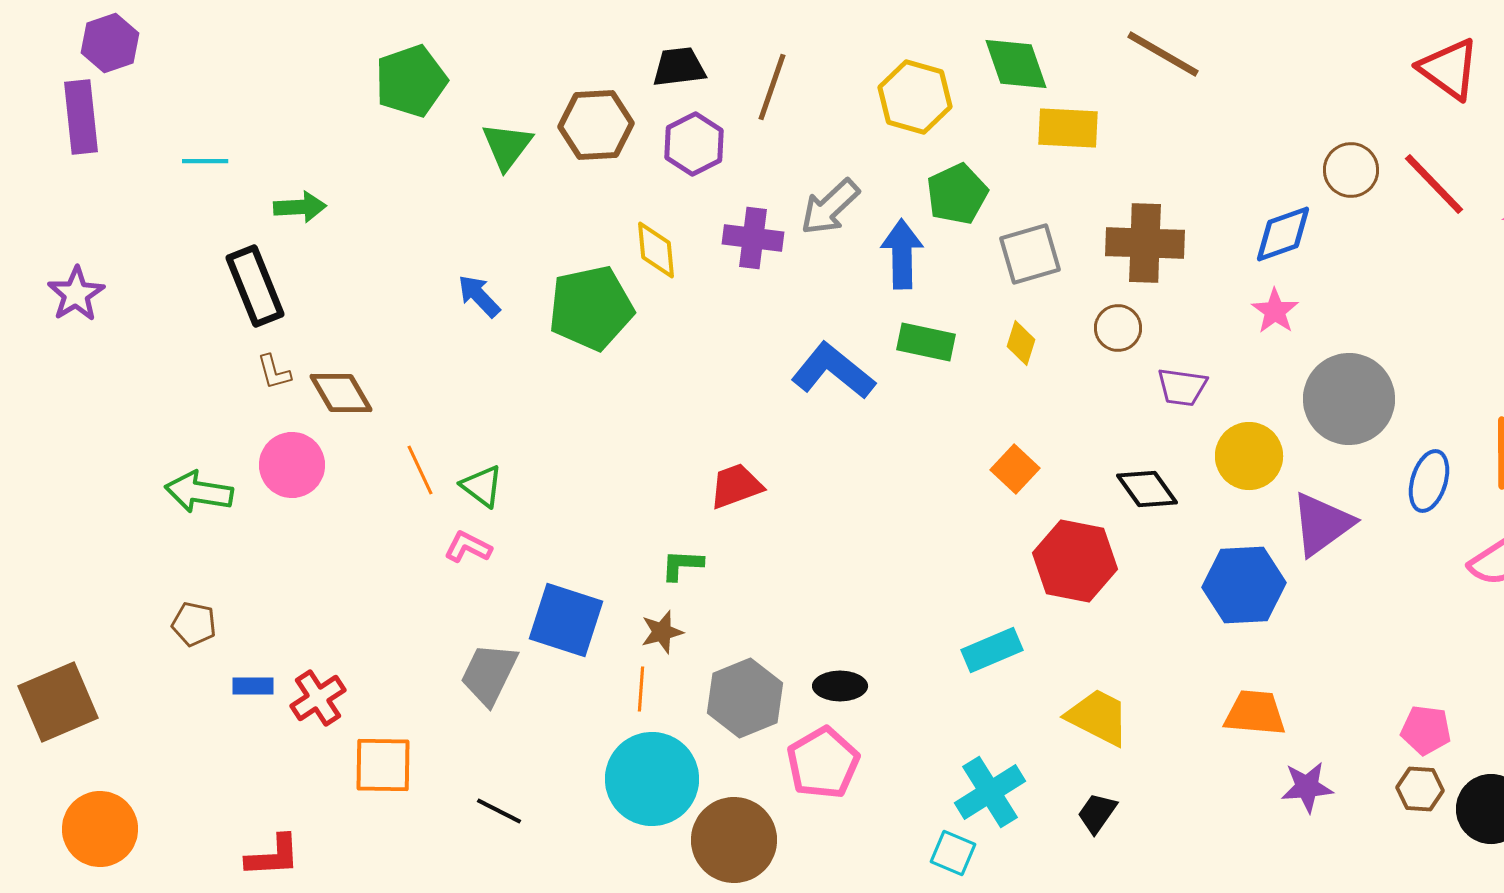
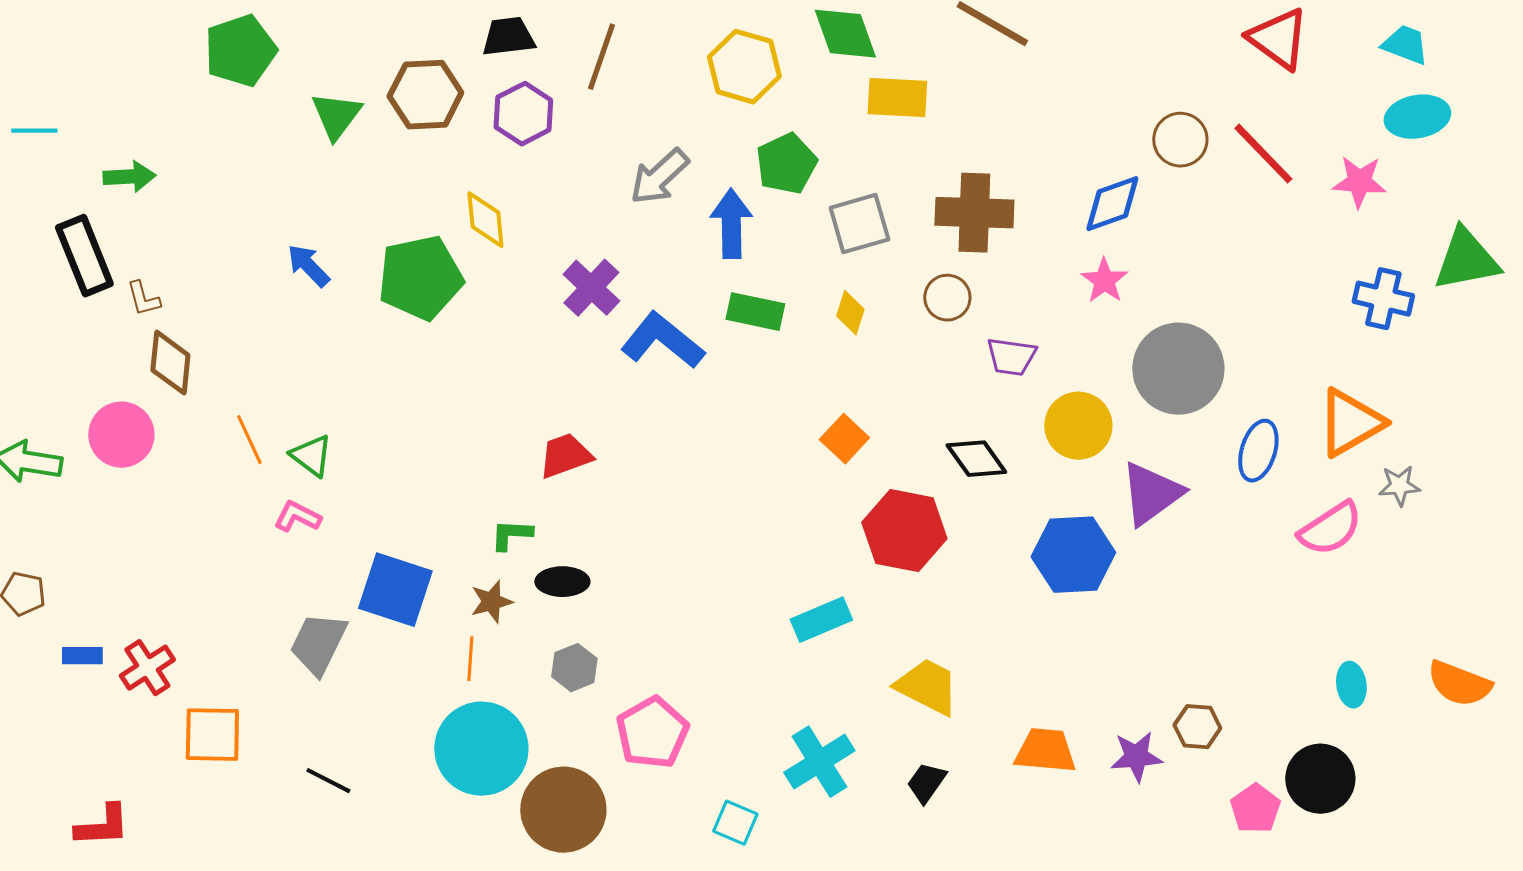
purple cross: (753, 238) -> (591, 288), moved, turned 36
brown L-shape: (274, 372) -> (143, 299), moved
brown diamond: (341, 393) -> (170, 363), turned 36
black ellipse: (840, 686) -> (562, 582), moved
gray hexagon: (745, 698) -> (574, 668), size x0.6
orange trapezoid: (1255, 713) -> (1045, 751), moved
pink pentagon: (1426, 730) -> (1255, 809), moved, turned 30
brown hexagon: (1420, 789) -> (1197, 727), moved
cyan square: (953, 853) -> (735, 823), moved

